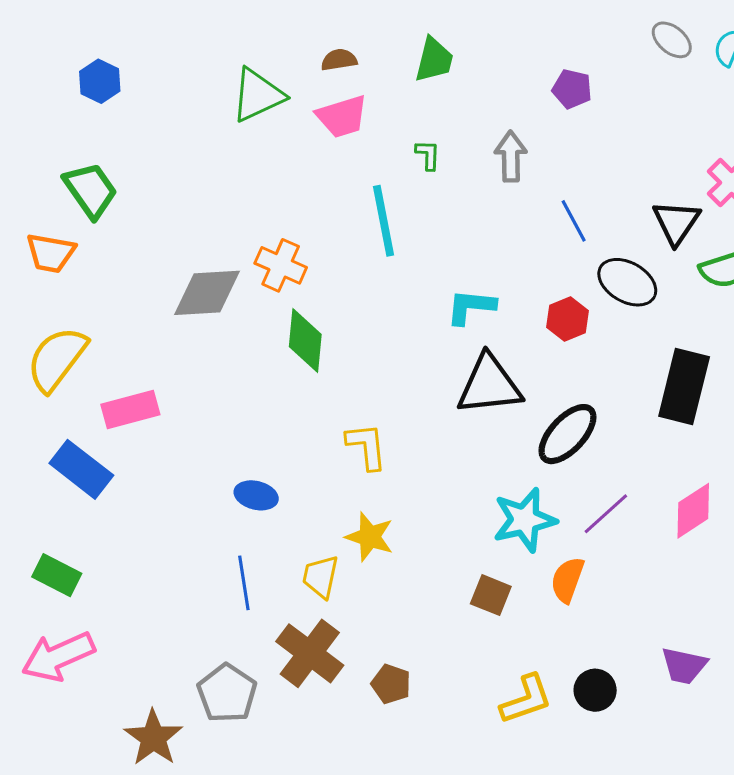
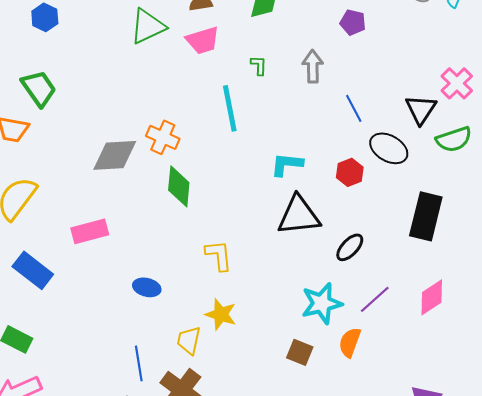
pink rectangle: (130, 409) -> (90, 231), moved
black ellipse: (567, 434) -> (350, 247), size x0.7
blue line: (244, 583) -> (139, 363), moved

